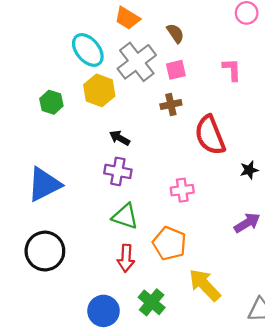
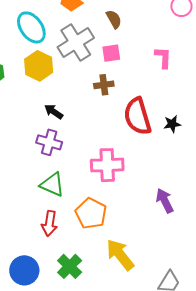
black star: (249, 170) -> (172, 124), moved
pink cross: (182, 190) -> (107, 165), size x1.5
purple arrow: (247, 223) -> (165, 201), turned -90

